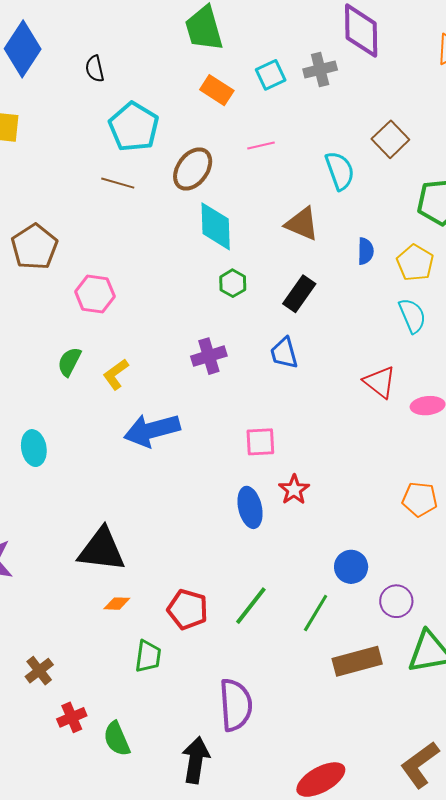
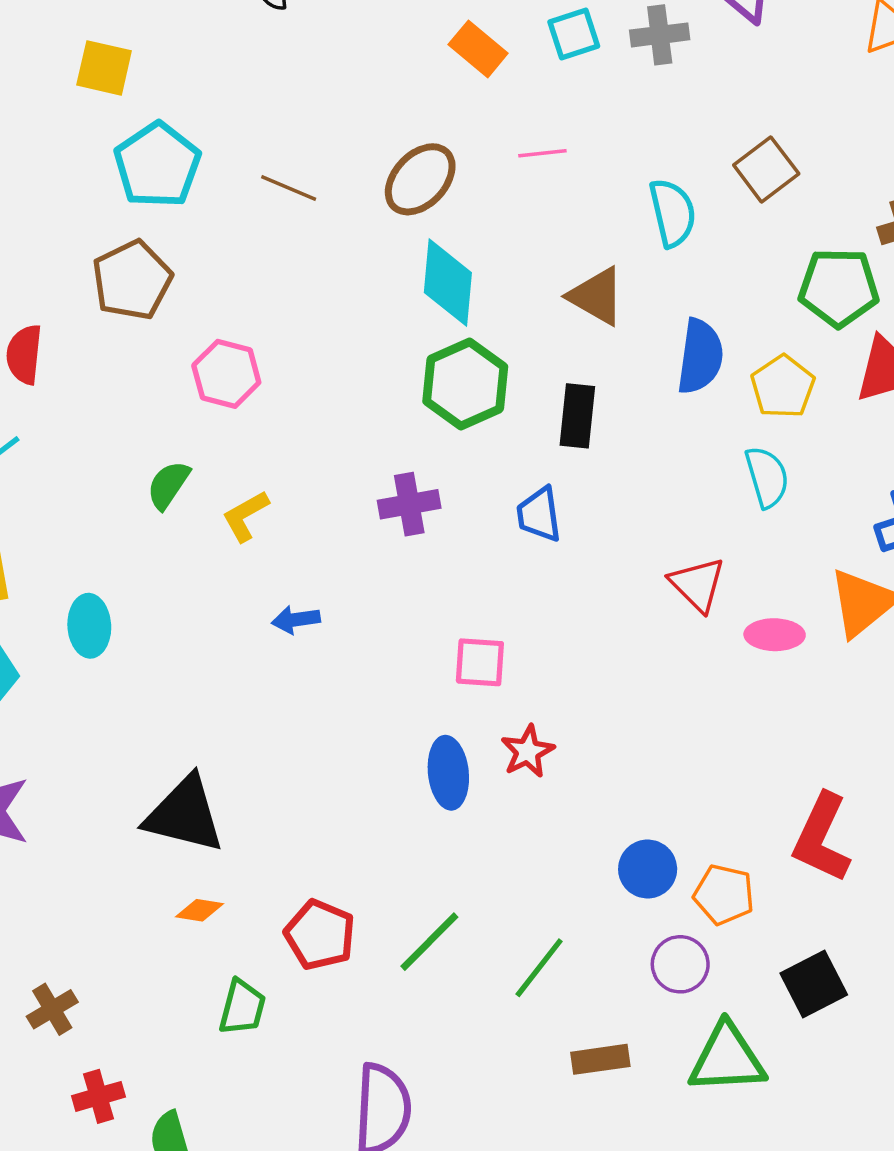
cyan pentagon: (134, 127) -> (157, 165), moved
blue semicircle: (366, 251) -> (700, 356), size x1.6
green hexagon: (233, 283) -> (465, 384), size x1.8
black rectangle: (299, 294) -> (577, 416), turned -36
blue arrow: (152, 430) -> (296, 620), size x0.5
orange pentagon: (420, 499) -> (724, 895), moved
blue circle: (351, 567) -> (648, 869), moved
brown rectangle: (357, 661) -> (600, 1059), size x0.7

